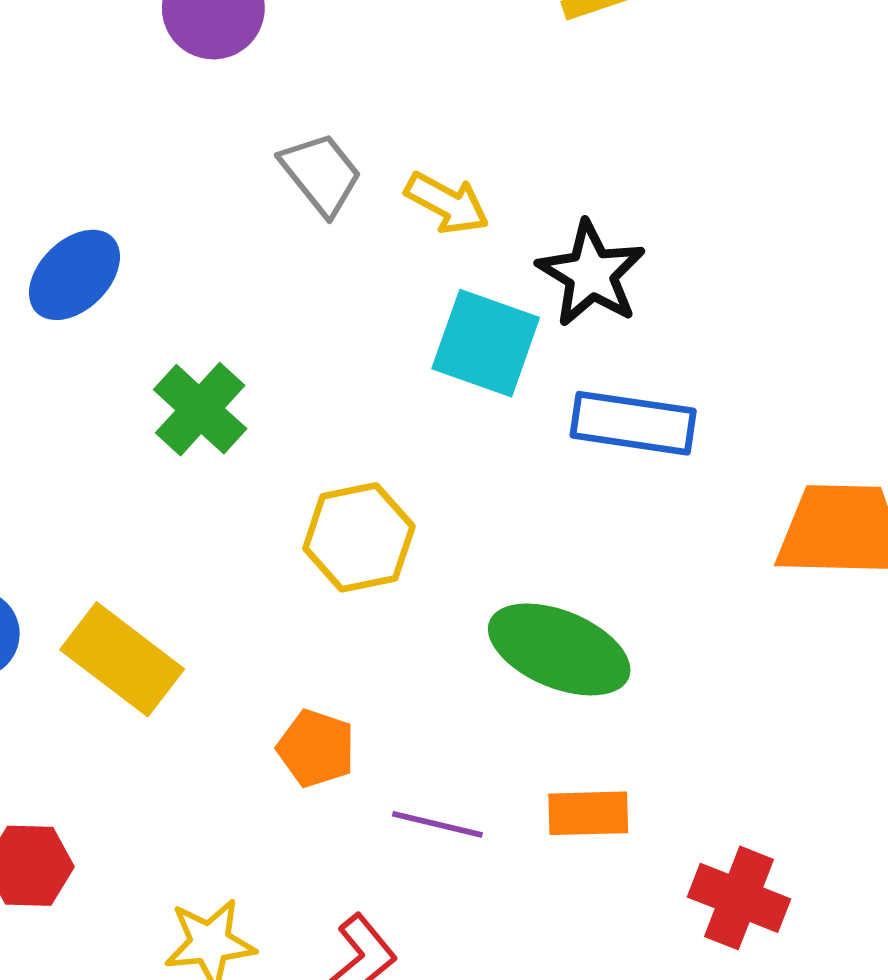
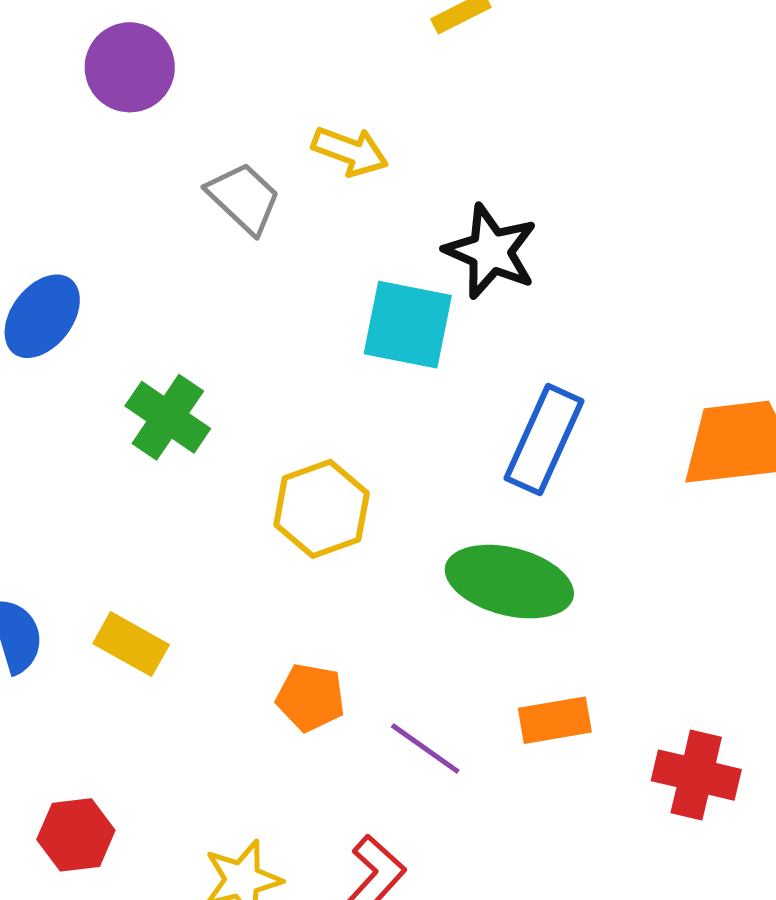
yellow arrow: (447, 203) -> (350, 151), moved
blue rectangle: (633, 423) -> (544, 440), moved, turned -66
yellow rectangle: (122, 659) -> (131, 644), size x0.7
purple line: (437, 824) -> (425, 748), turned 30

